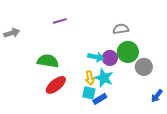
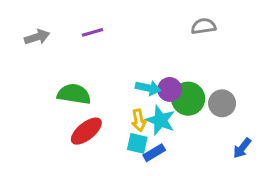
gray semicircle: (121, 29) -> (204, 26), moved
gray arrow: (12, 33) -> (37, 37), moved
green circle: (128, 52) -> (188, 99), moved

